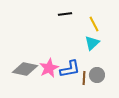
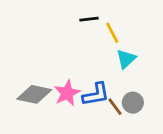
yellow line: (94, 24) -> (112, 33), moved
brown line: (84, 78) -> (115, 107), turned -40

